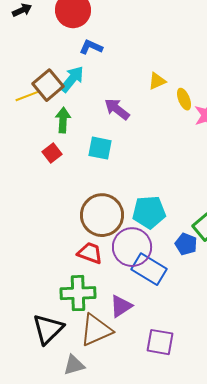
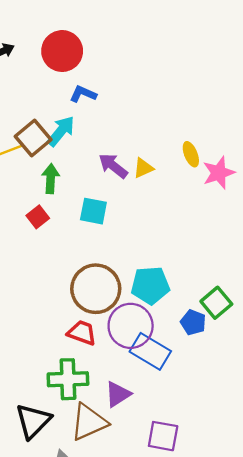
yellow triangle: (157, 81) -> (143, 168), moved

